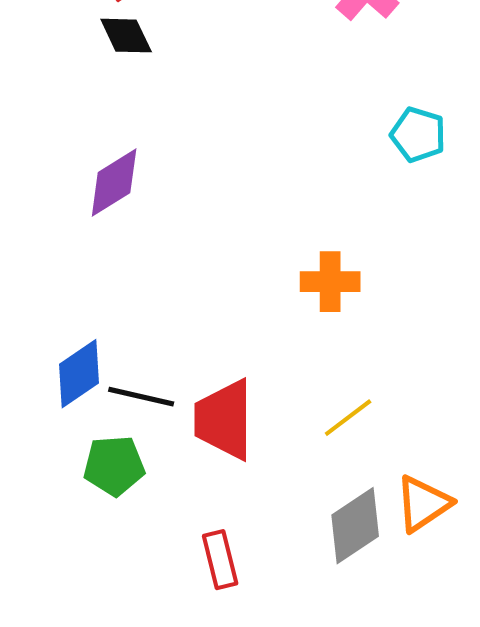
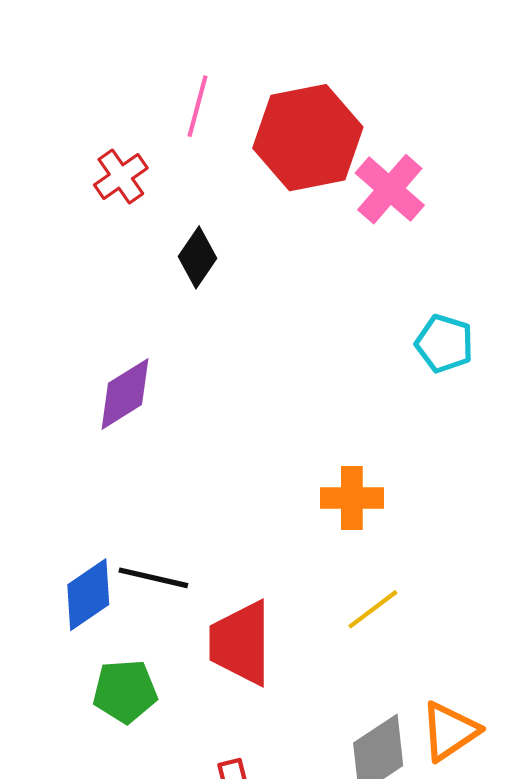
black diamond: (126, 36) -> (198, 257), moved, turned 60
black line: (141, 397) -> (153, 578), moved
yellow line: (348, 418) -> (373, 609), moved

